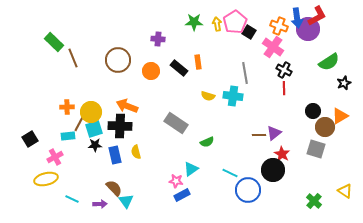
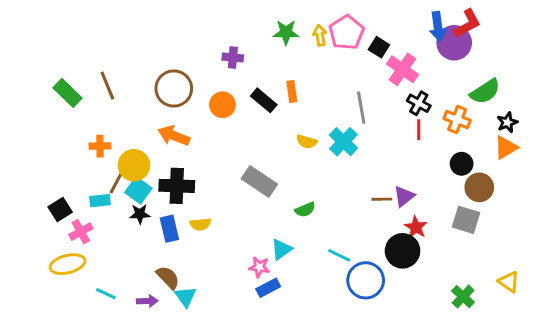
orange cross: (279, 26) -> (457, 119), moved
black square: (249, 32) -> (379, 47), moved
green rectangle: (54, 42) -> (68, 93), moved
cyan cross: (233, 96) -> (343, 142), turned 36
orange arrow: (127, 106) -> (174, 136), moved
orange cross: (67, 107) -> (100, 146), moved
orange triangle: (340, 116) -> (506, 148), moved
cyan square: (94, 129) -> (138, 190), turned -36
black square: (30, 139) -> (60, 210), moved
yellow semicircle: (136, 152) -> (200, 224), turned -80

